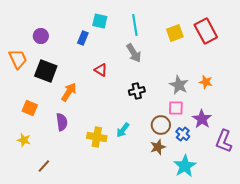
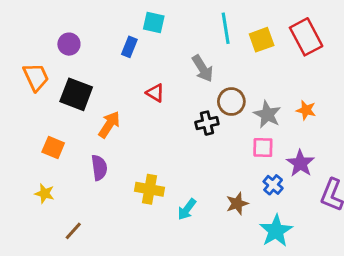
cyan line: (135, 25) -> (226, 28), moved
brown circle: (161, 125) -> (231, 102), moved
cyan arrow: (123, 130) -> (187, 209), moved

